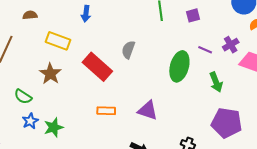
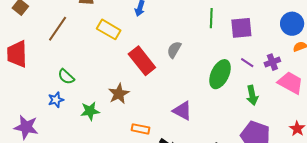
purple square: (193, 15) -> (241, 28), size x1.6
brown star: (50, 74) -> (119, 94), moved
orange rectangle: (106, 111) -> (140, 129), moved
blue star: (30, 121) -> (56, 100), moved

